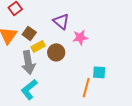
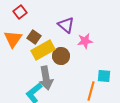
yellow rectangle: (38, 46) -> (43, 50), size x1.6
gray arrow: (28, 62) -> (46, 78), moved

